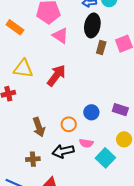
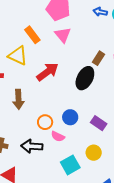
black ellipse: (92, 25) -> (85, 78), moved
orange rectangle: (15, 27) -> (32, 35), moved
brown arrow: (39, 127) -> (18, 99), moved
pink semicircle: (86, 143) -> (58, 136), moved

